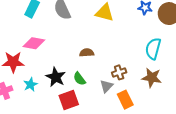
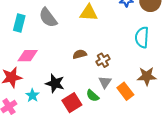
brown cross: (119, 72) -> (103, 60), moved
brown star: (152, 78) -> (147, 76), moved
green semicircle: (79, 79) -> (93, 96), moved

